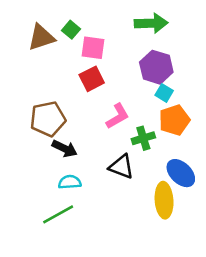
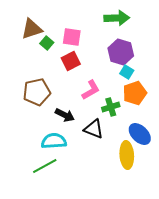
green square: (71, 30) -> (47, 43), moved
black arrow: (65, 149) -> (65, 115), moved
cyan semicircle: (70, 182) -> (54, 141), size x1.4

